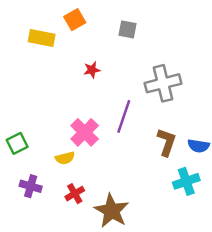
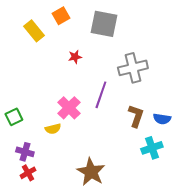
gray square: (127, 29) -> (104, 24), size x1.8
yellow rectangle: (42, 38) -> (34, 31), turned 40
red cross: (75, 194) -> (28, 173), moved

